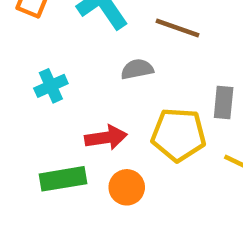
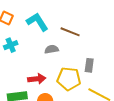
cyan cross: (51, 86) -> (11, 45), moved

